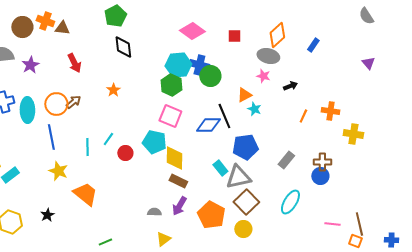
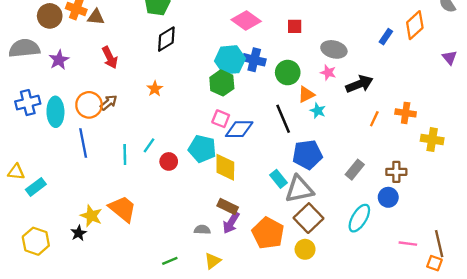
orange diamond: (277, 35) -> (415, 25), moved
black diamond: (123, 47) -> (166, 39), turned 65
green circle: (210, 76) -> (288, 73), moved
black arrow: (290, 86) -> (359, 84), size x1.6
pink square: (170, 116) -> (221, 119), size x0.7
blue diamond: (208, 125) -> (239, 129), moved
yellow star: (58, 171) -> (91, 216), moved
blue circle: (320, 176) -> (388, 197), moved
brown rectangle: (178, 181) -> (228, 207), moved
green line: (105, 242) -> (170, 261), moved

